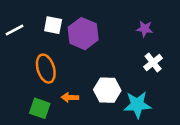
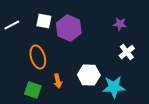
orange arrow: (70, 97) -> (58, 81), turned -104

